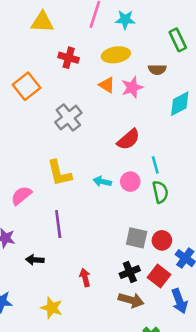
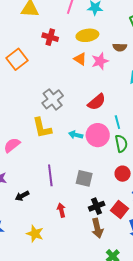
gray cross: (68, 118) -> (53, 99), moved
pink circle: (130, 182) -> (98, 135), size x1.5
purple line: (58, 224) -> (50, 175), moved
gray square: (137, 238) -> (84, 178), moved
red circle: (162, 240) -> (123, 174), moved
black arrow: (35, 260) -> (22, 196), turned -32
brown arrow: (131, 300) -> (97, 228), turned 60

